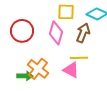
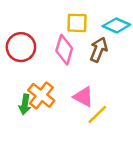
yellow line: (79, 58) -> (97, 115), moved, turned -42
green arrow: (25, 76) -> (25, 104), turned 98

